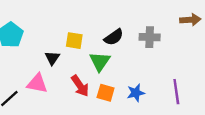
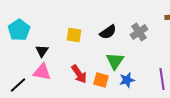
gray cross: (150, 37) -> (139, 32), turned -36
black triangle: (52, 58) -> (42, 51), moved
green triangle: (100, 61) -> (115, 61), moved

